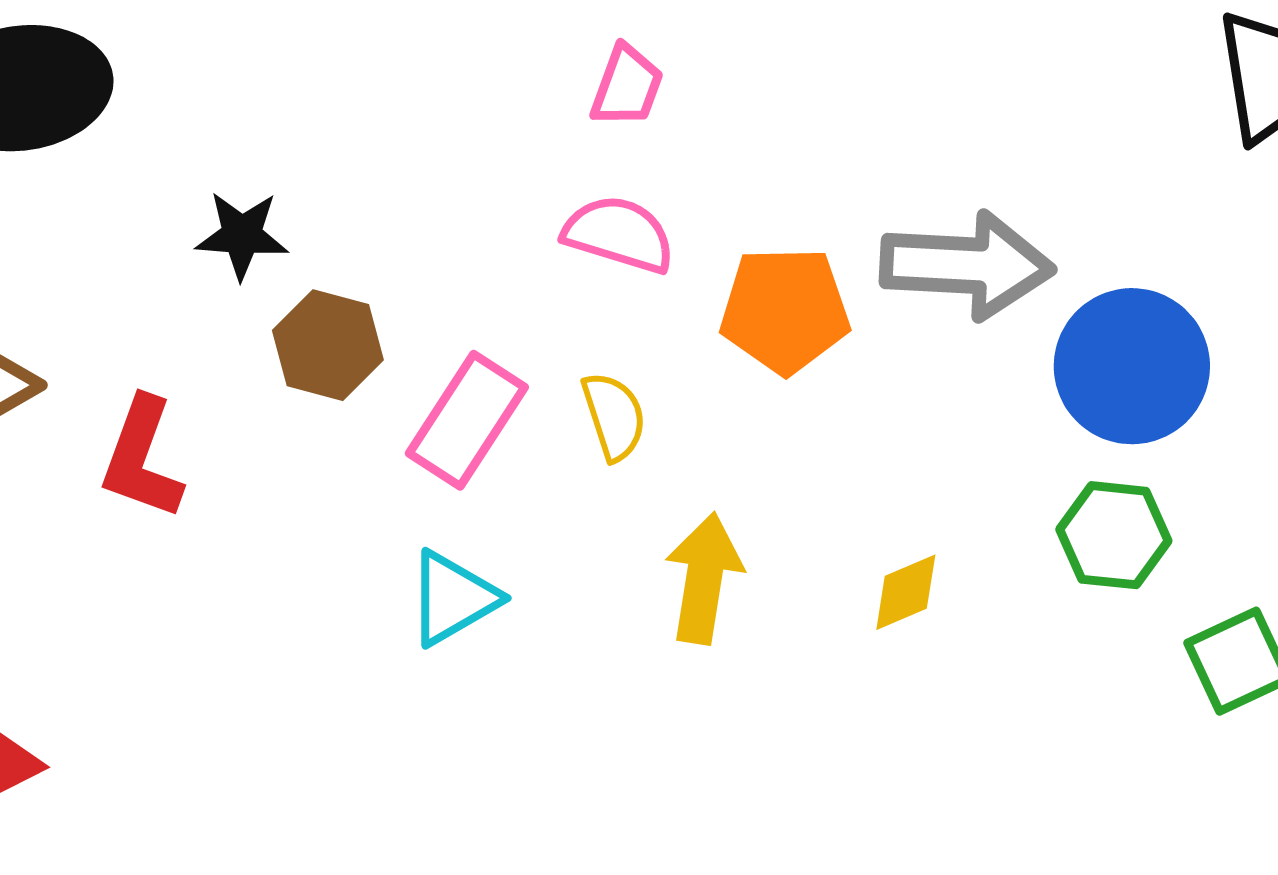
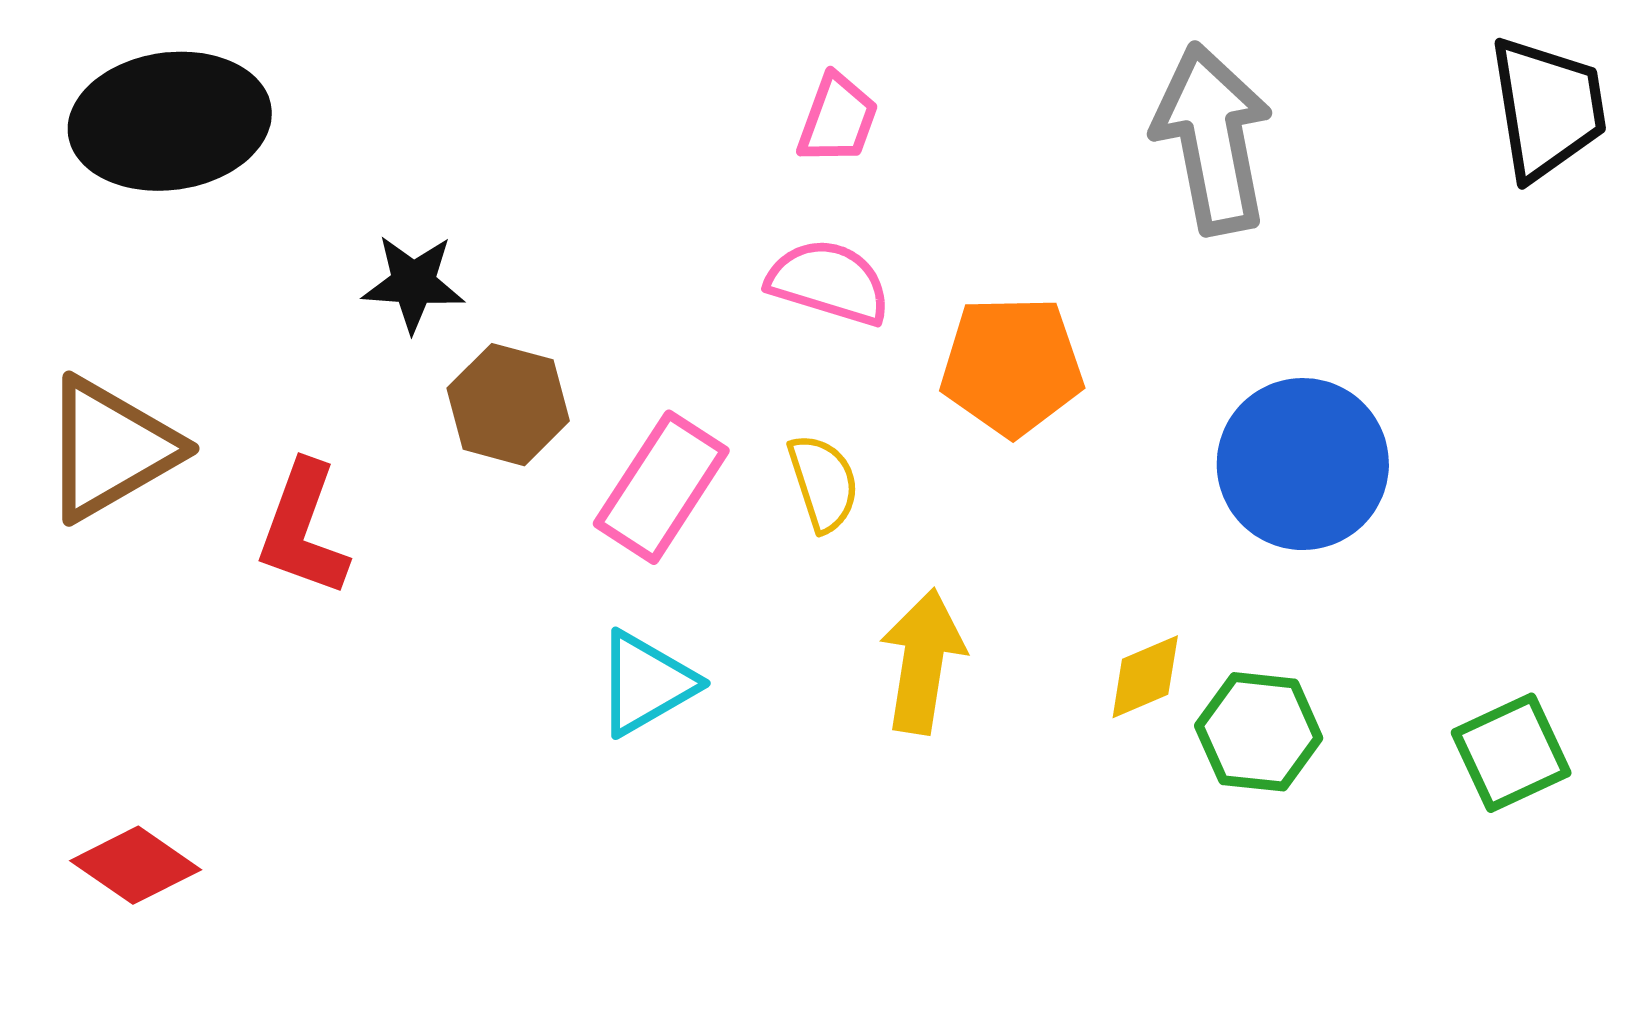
gray arrow: (967, 265) -> (1212, 139), moved, turned -104
blue circle: (1132, 366) -> (1303, 464), moved
green hexagon: (1114, 535) -> (1259, 732), moved

